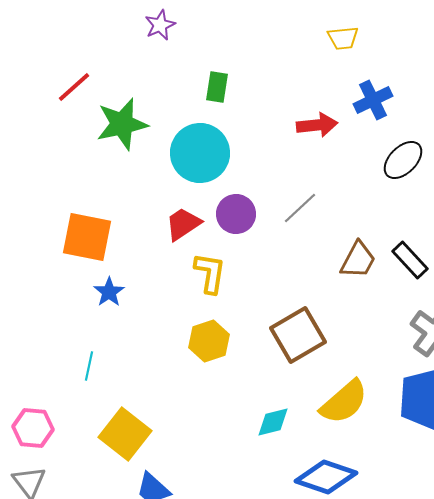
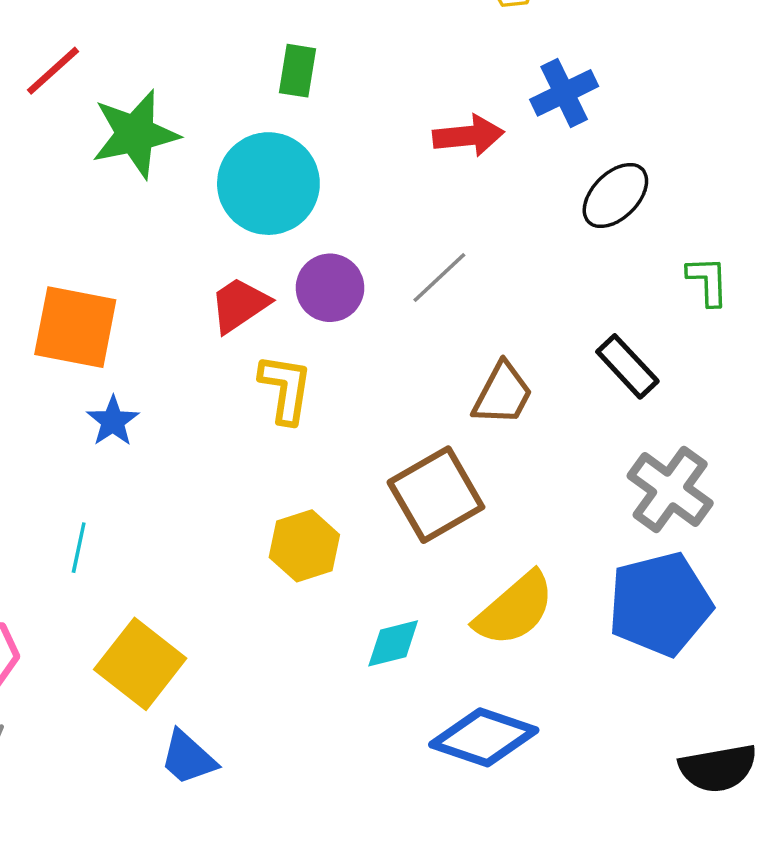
brown trapezoid: (358, 260) -> (503, 394), moved
yellow hexagon: (209, 341) -> (304, 546), moved

